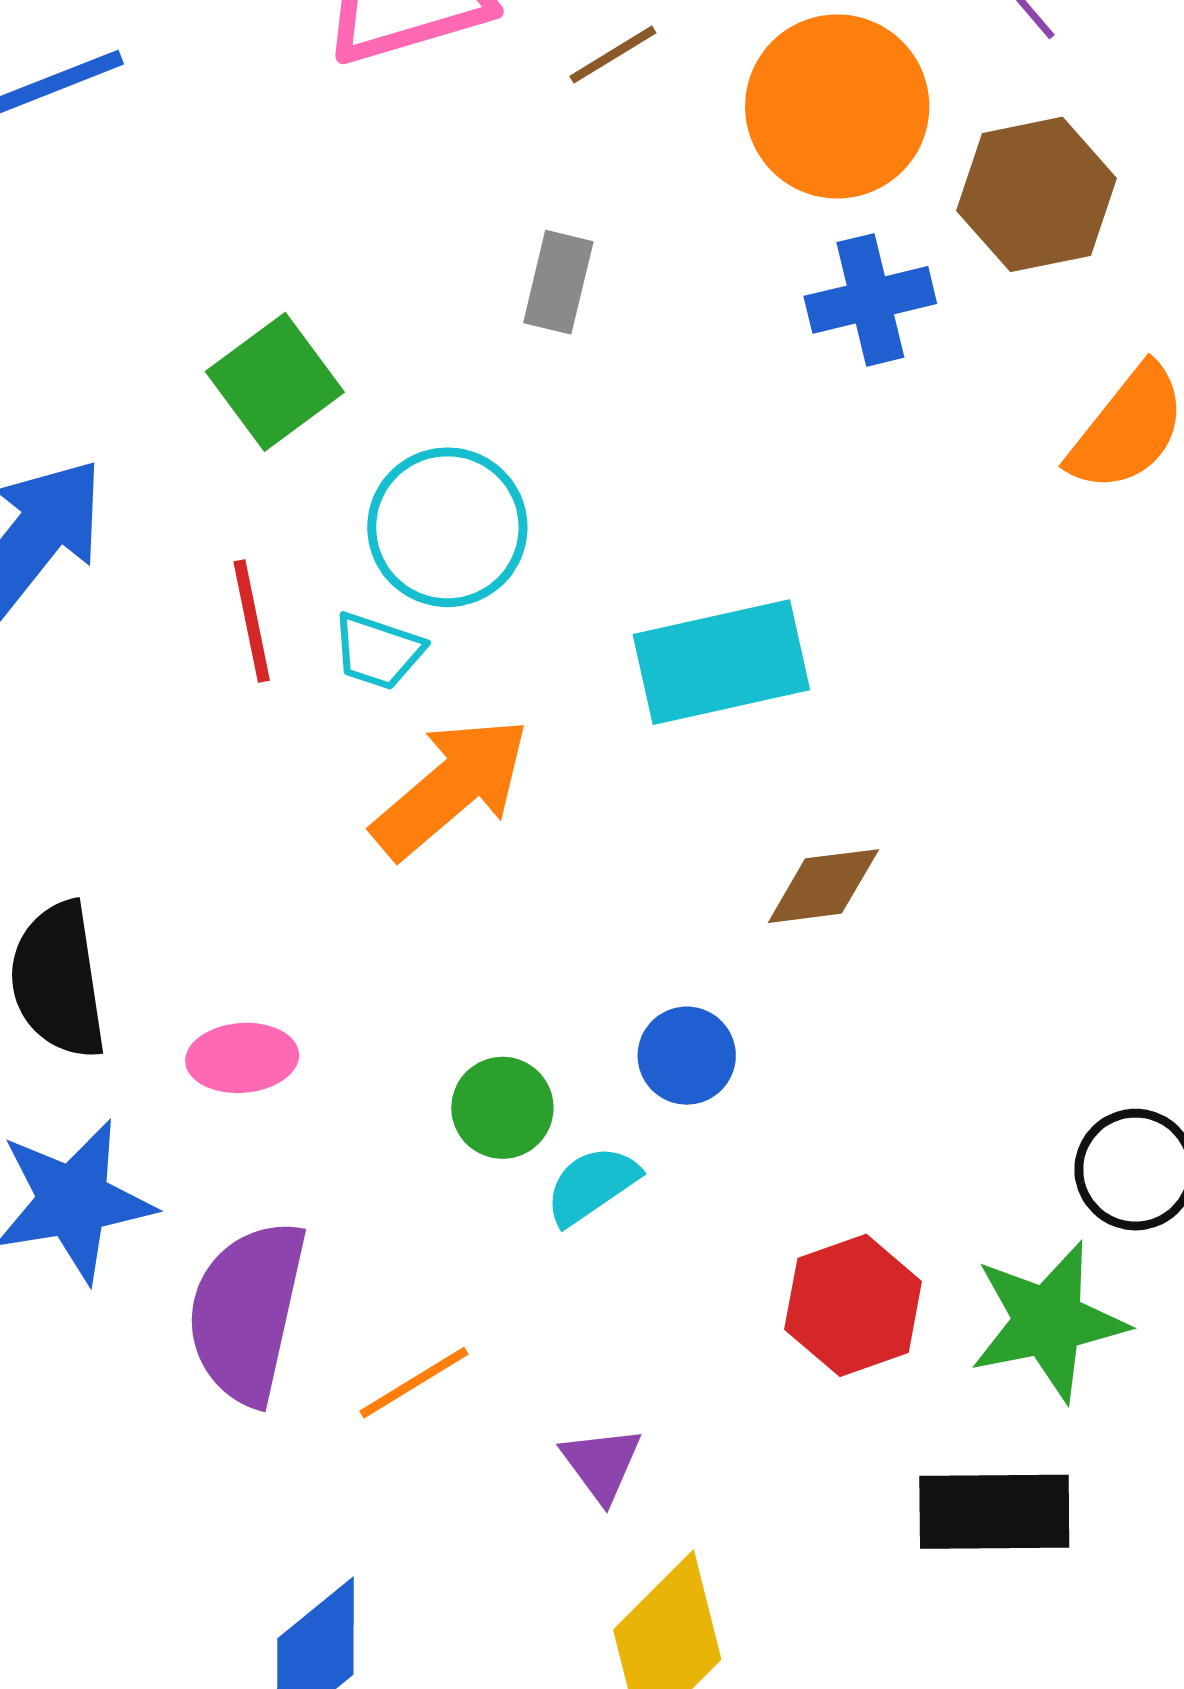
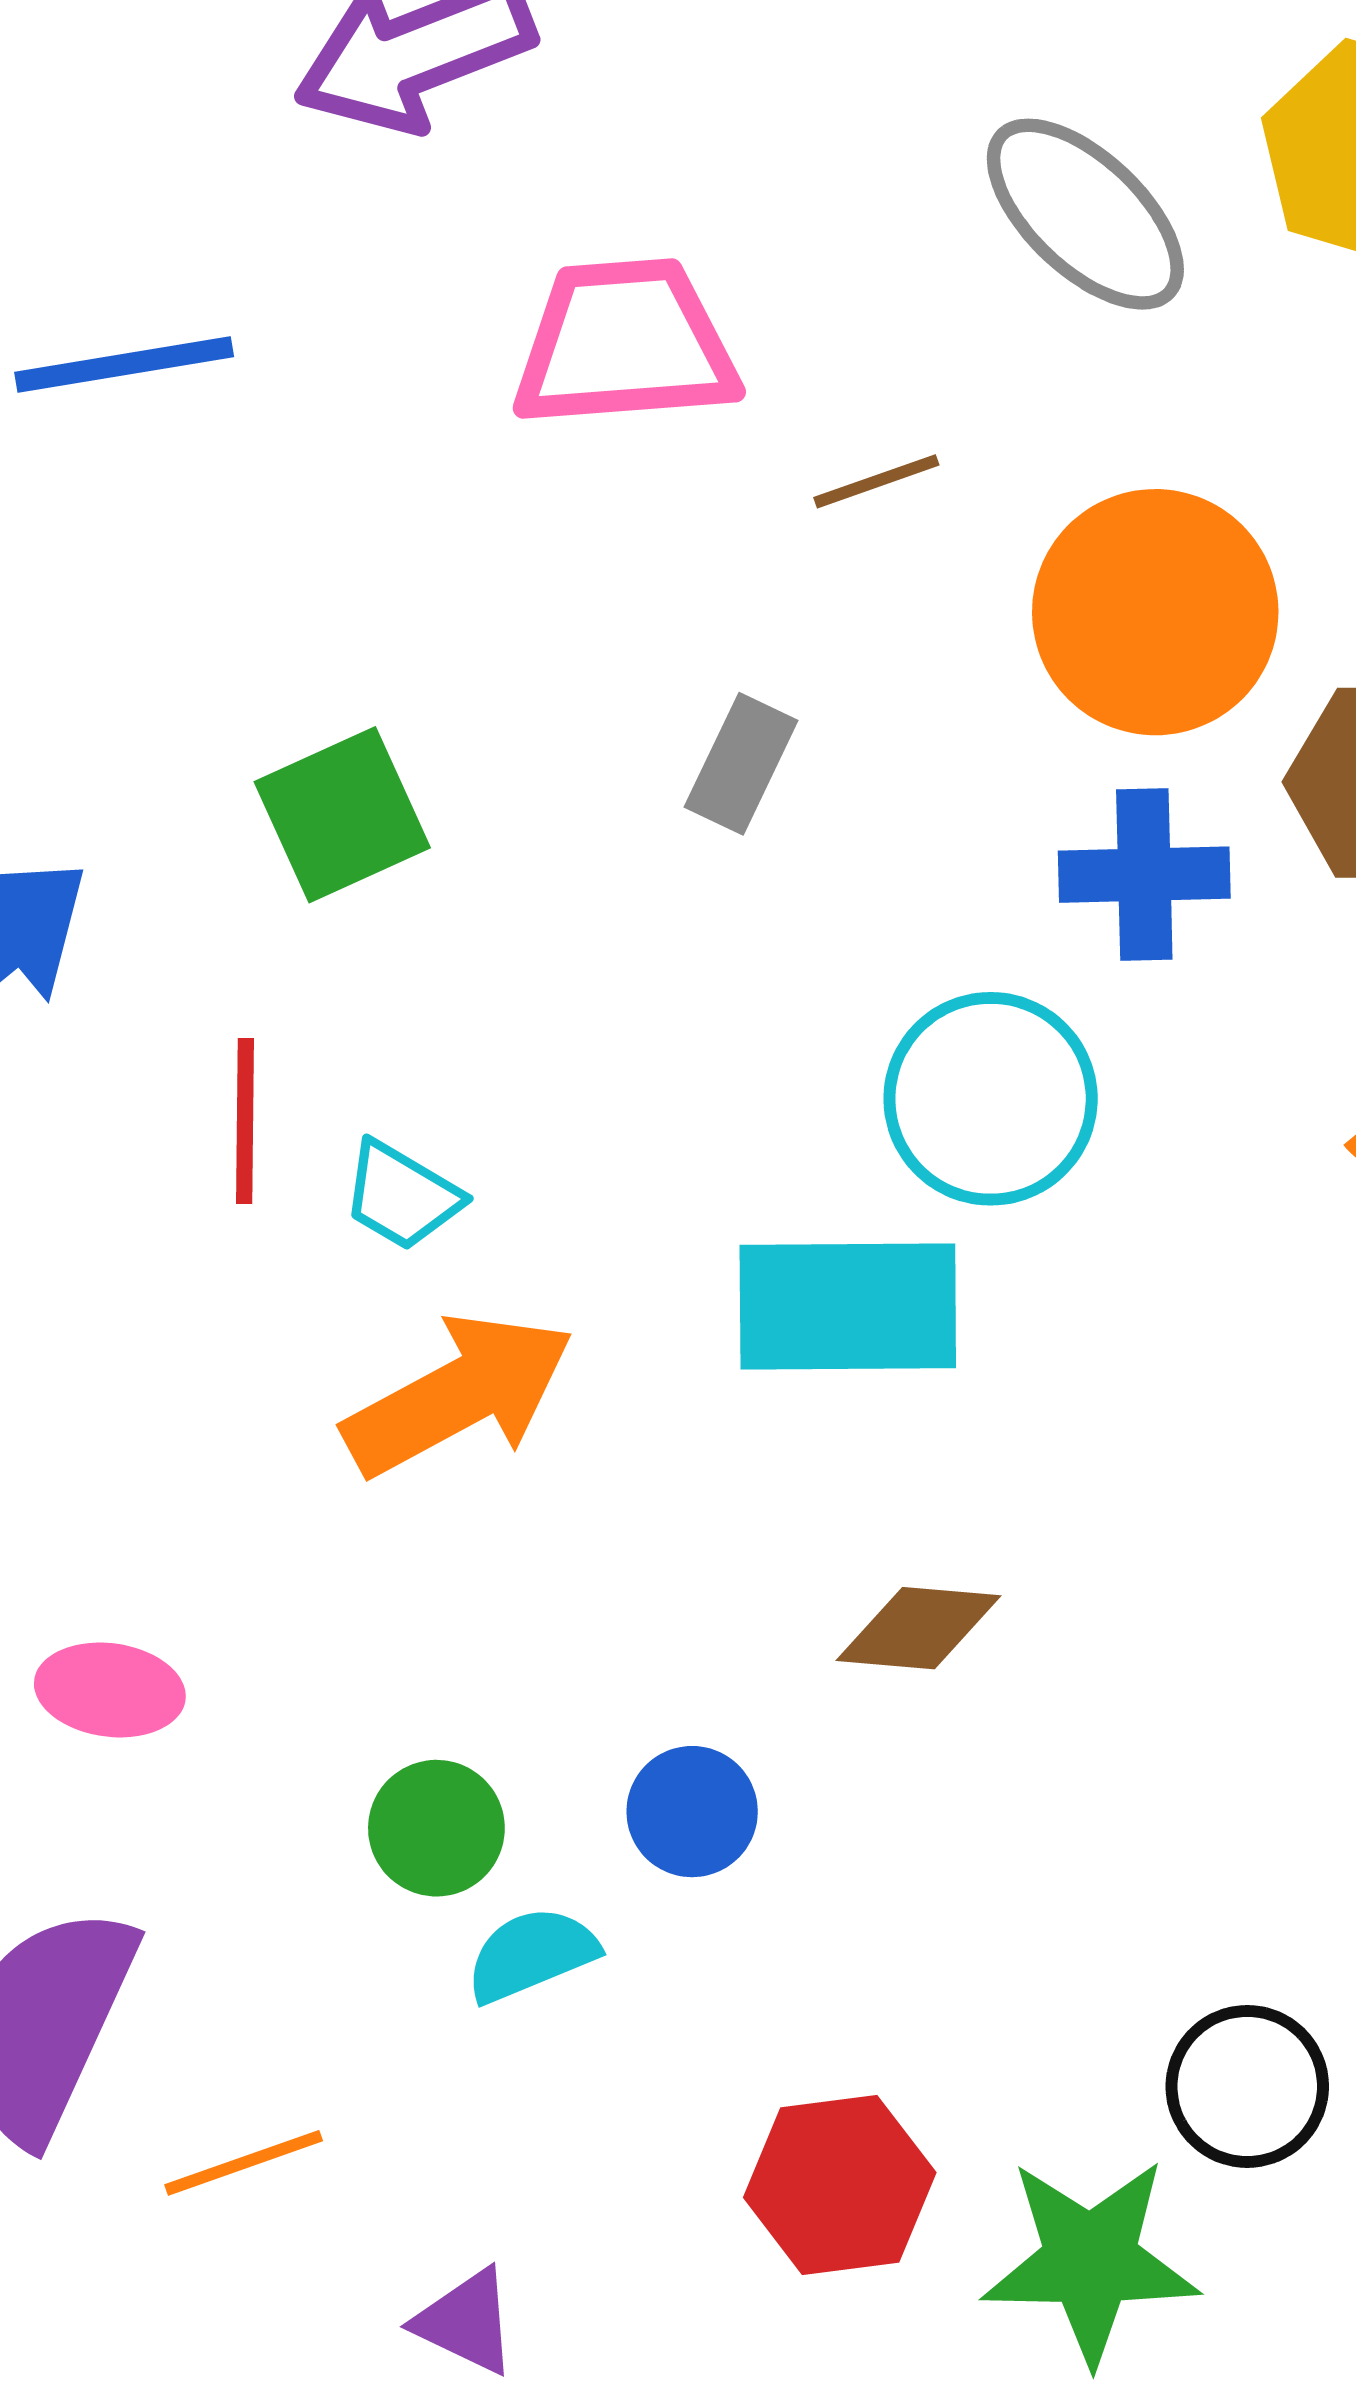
cyan circle: (447, 527) -> (991, 1099), moved
purple triangle: (601, 1464) -> (466, 2322), turned -40

